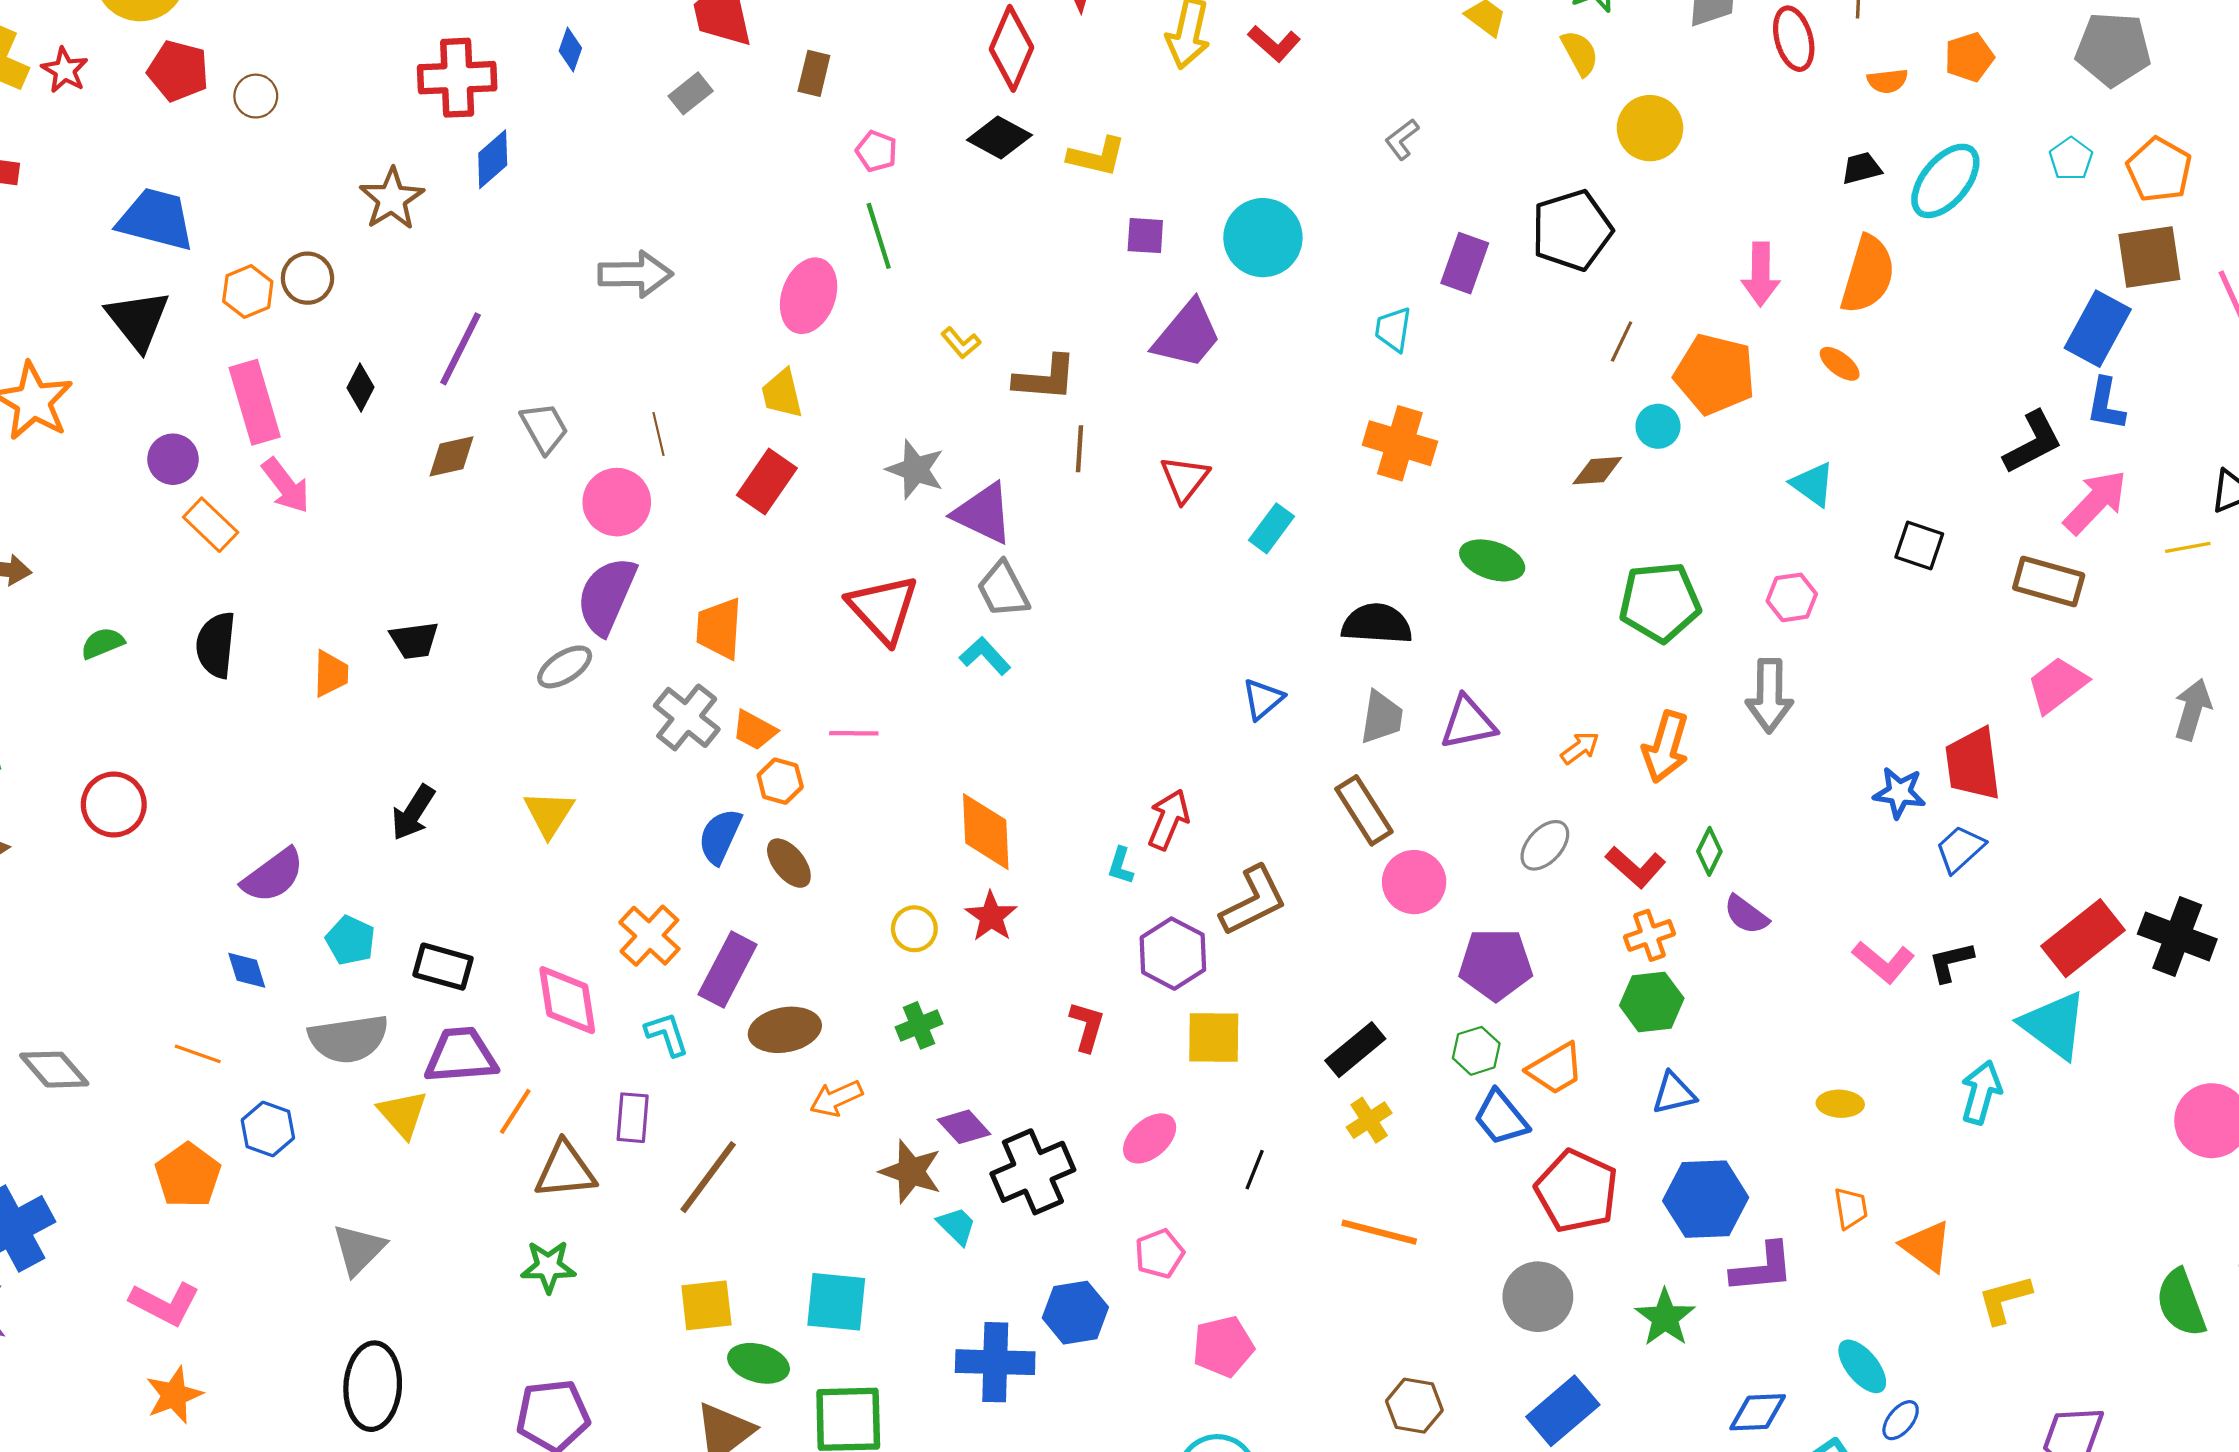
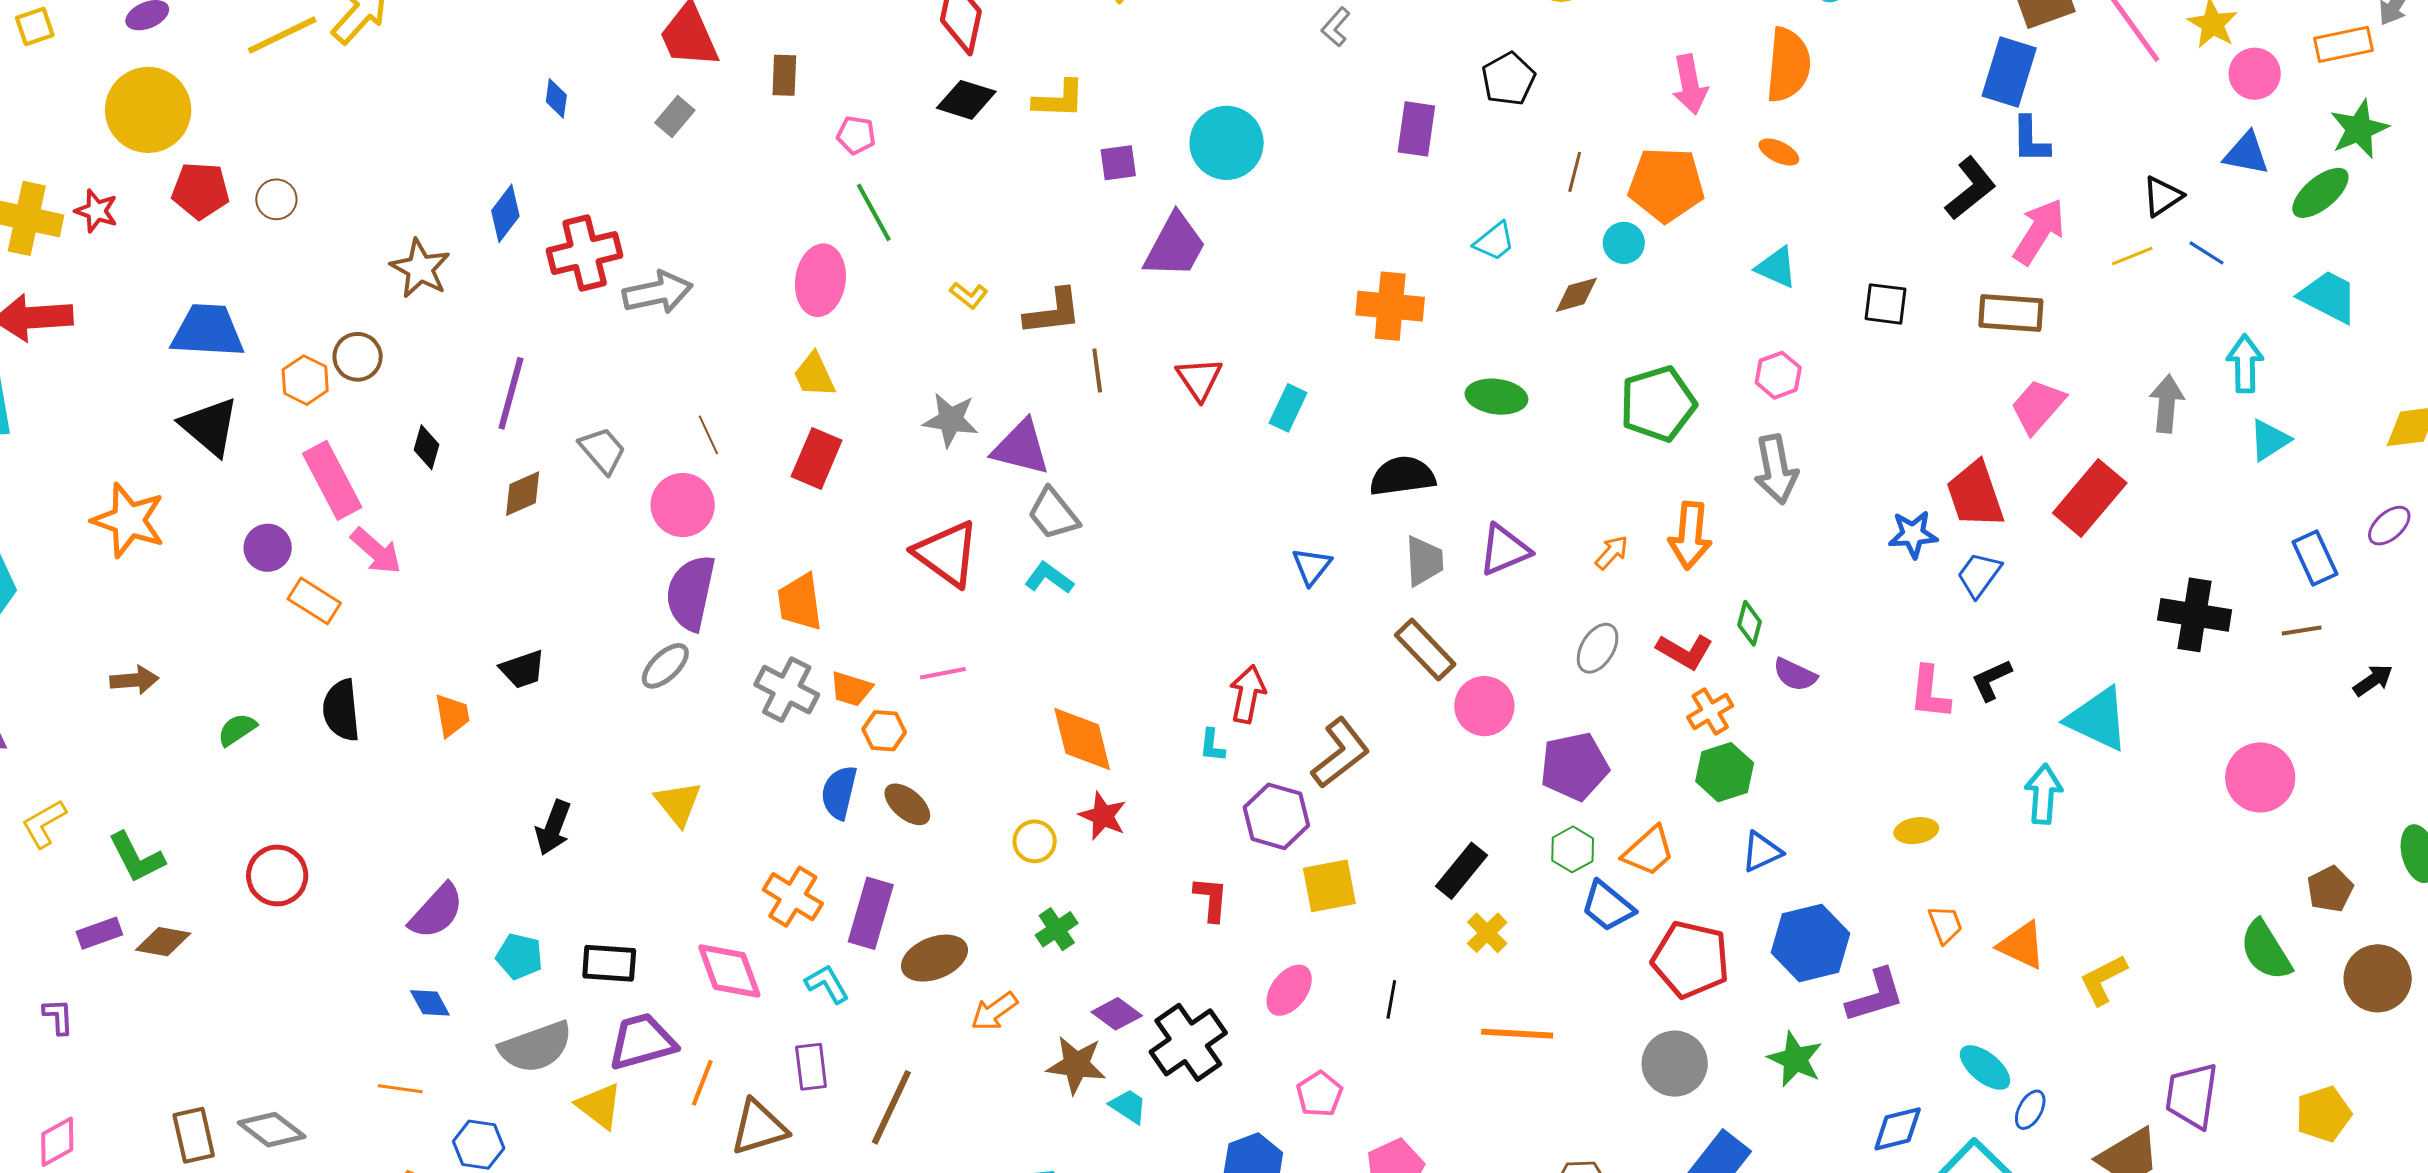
red cross: (457, 78) -> (585, 253), moved
black pentagon: (1572, 230) -> (1508, 79), size x0.7
cyan trapezoid: (1393, 329) -> (1494, 241), moved, turned -126
red rectangle: (2083, 938) -> (2090, 498), moved
pink L-shape: (1883, 962) -> (1930, 693), turned 68

